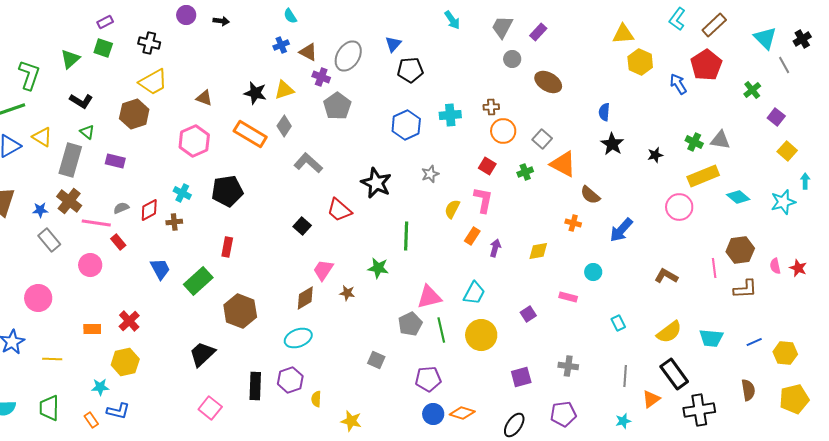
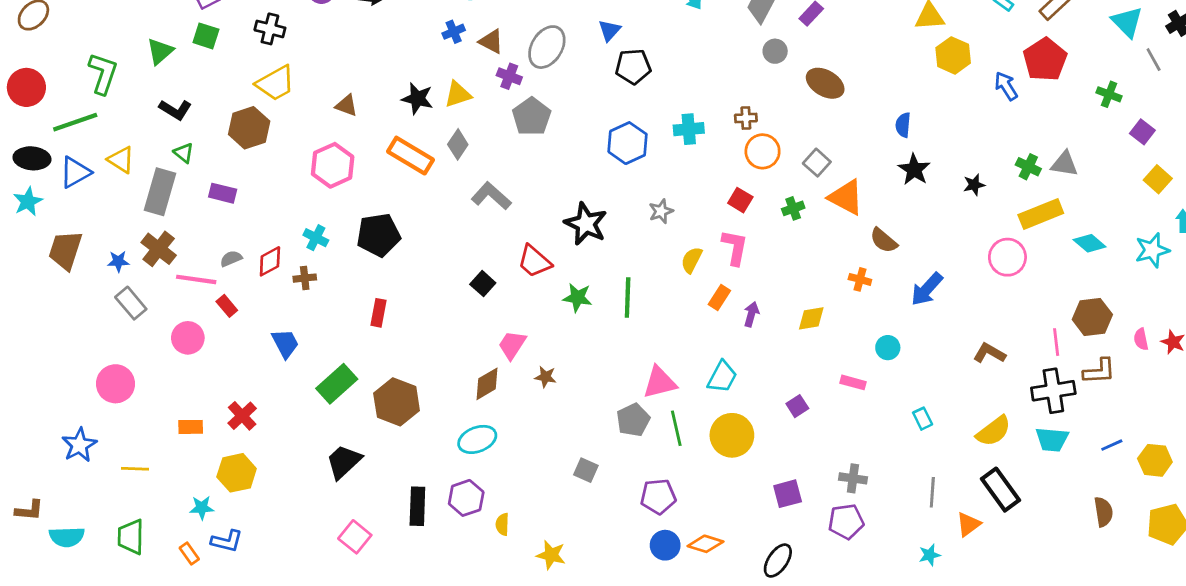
green cross: (752, 90) -> (1109, 94), turned -30
green star: (378, 268) -> (577, 298), moved
green rectangle: (198, 281) -> (337, 384), moved
black cross: (699, 410) -> (1053, 391), moved
purple pentagon: (563, 414) -> (846, 522), moved

